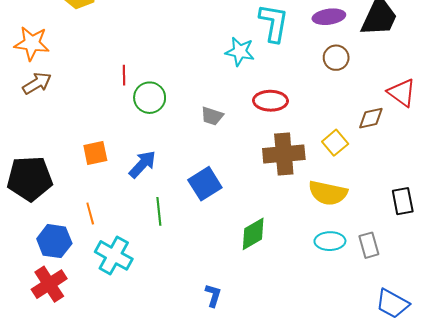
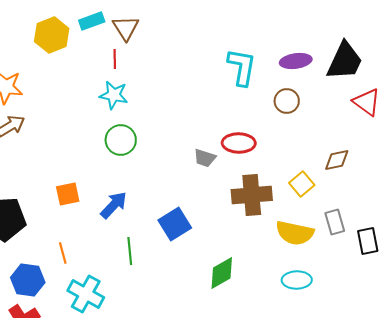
cyan star: (240, 52) -> (114, 95), moved
brown circle: (336, 58) -> (287, 101), moved
red line: (124, 75) -> (115, 59), moved
red triangle: (402, 93) -> (367, 102), moved
gray trapezoid: (212, 116) -> (205, 158), moved
gray rectangle: (369, 245) -> (335, 222), moved

